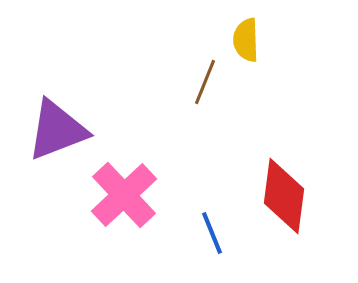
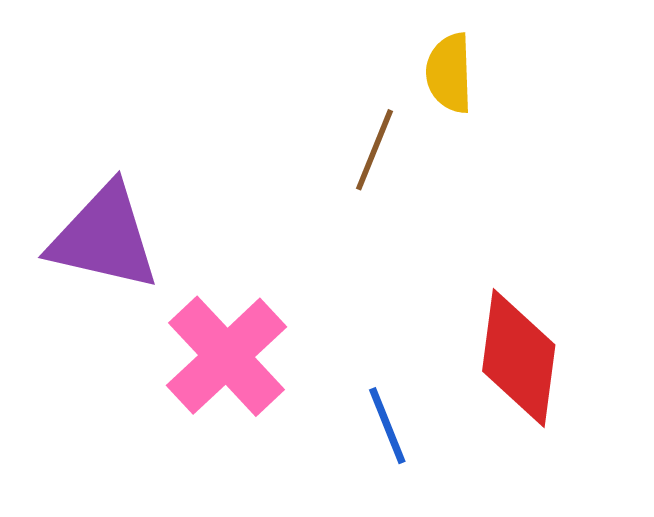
purple triangle: (57, 130) -> (104, 237), turned 34

